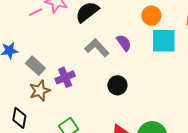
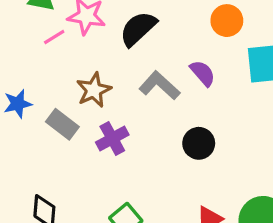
orange circle: (151, 16) -> (227, 21), moved
brown star: (40, 91) -> (94, 90), moved

